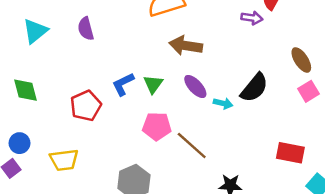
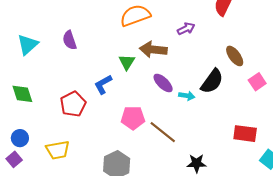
purple arrow: (252, 18) -> (186, 29), moved, turned -30
brown ellipse: (301, 60) -> (235, 56), moved
green triangle: (153, 84) -> (127, 62), moved

